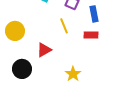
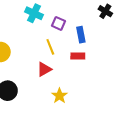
red triangle: (44, 50) -> (44, 69), moved

